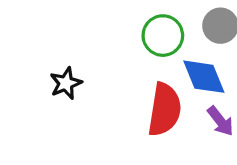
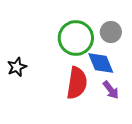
green circle: (163, 36) -> (76, 38), size x1.4

